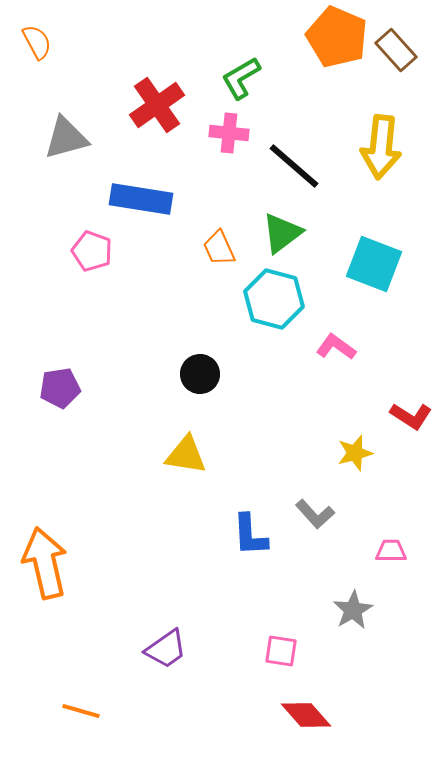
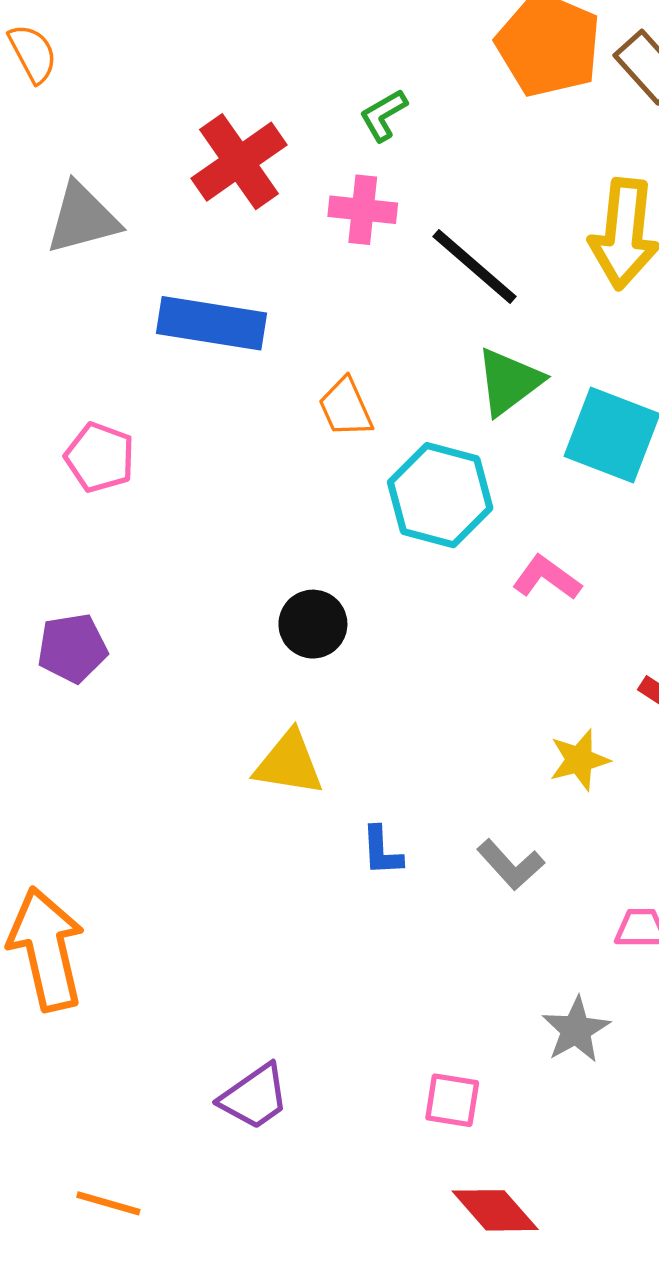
green L-shape: (241, 78) -> (383, 115), size x0.7
green triangle: (282, 233) -> (509, 382), moved
pink pentagon: (92, 251) -> (100, 457), moved
blue L-shape: (250, 535) -> (382, 851), moved, size x0.7

